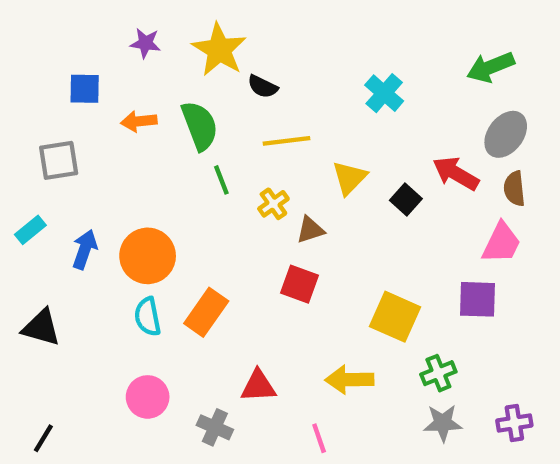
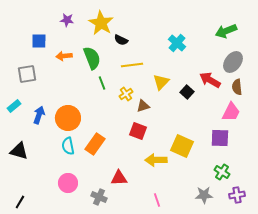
green cross: (438, 373) -> (222, 172), moved, turned -35
yellow arrow: (349, 380) -> (156, 160), moved
pink line: (319, 438) -> (157, 200), moved

